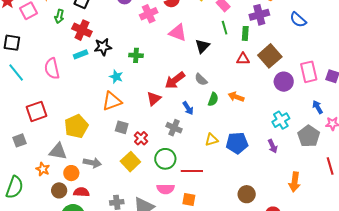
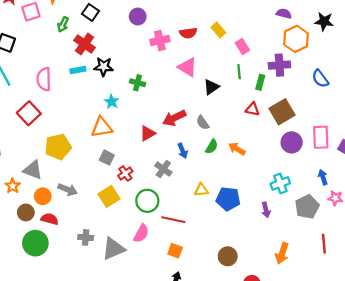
red square: (36, 111) -> (29, 113), moved, turned -35
pink semicircle: (166, 189) -> (141, 233), turned -72
orange square: (189, 199) -> (175, 251), moved

